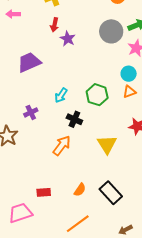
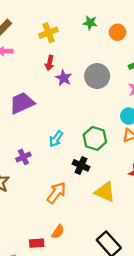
gray circle: (111, 31) -> (97, 76), moved
black cross: (74, 119) -> (81, 165), moved
yellow triangle: (107, 144) -> (105, 192), turned -35
orange semicircle: (80, 190) -> (58, 232), moved

